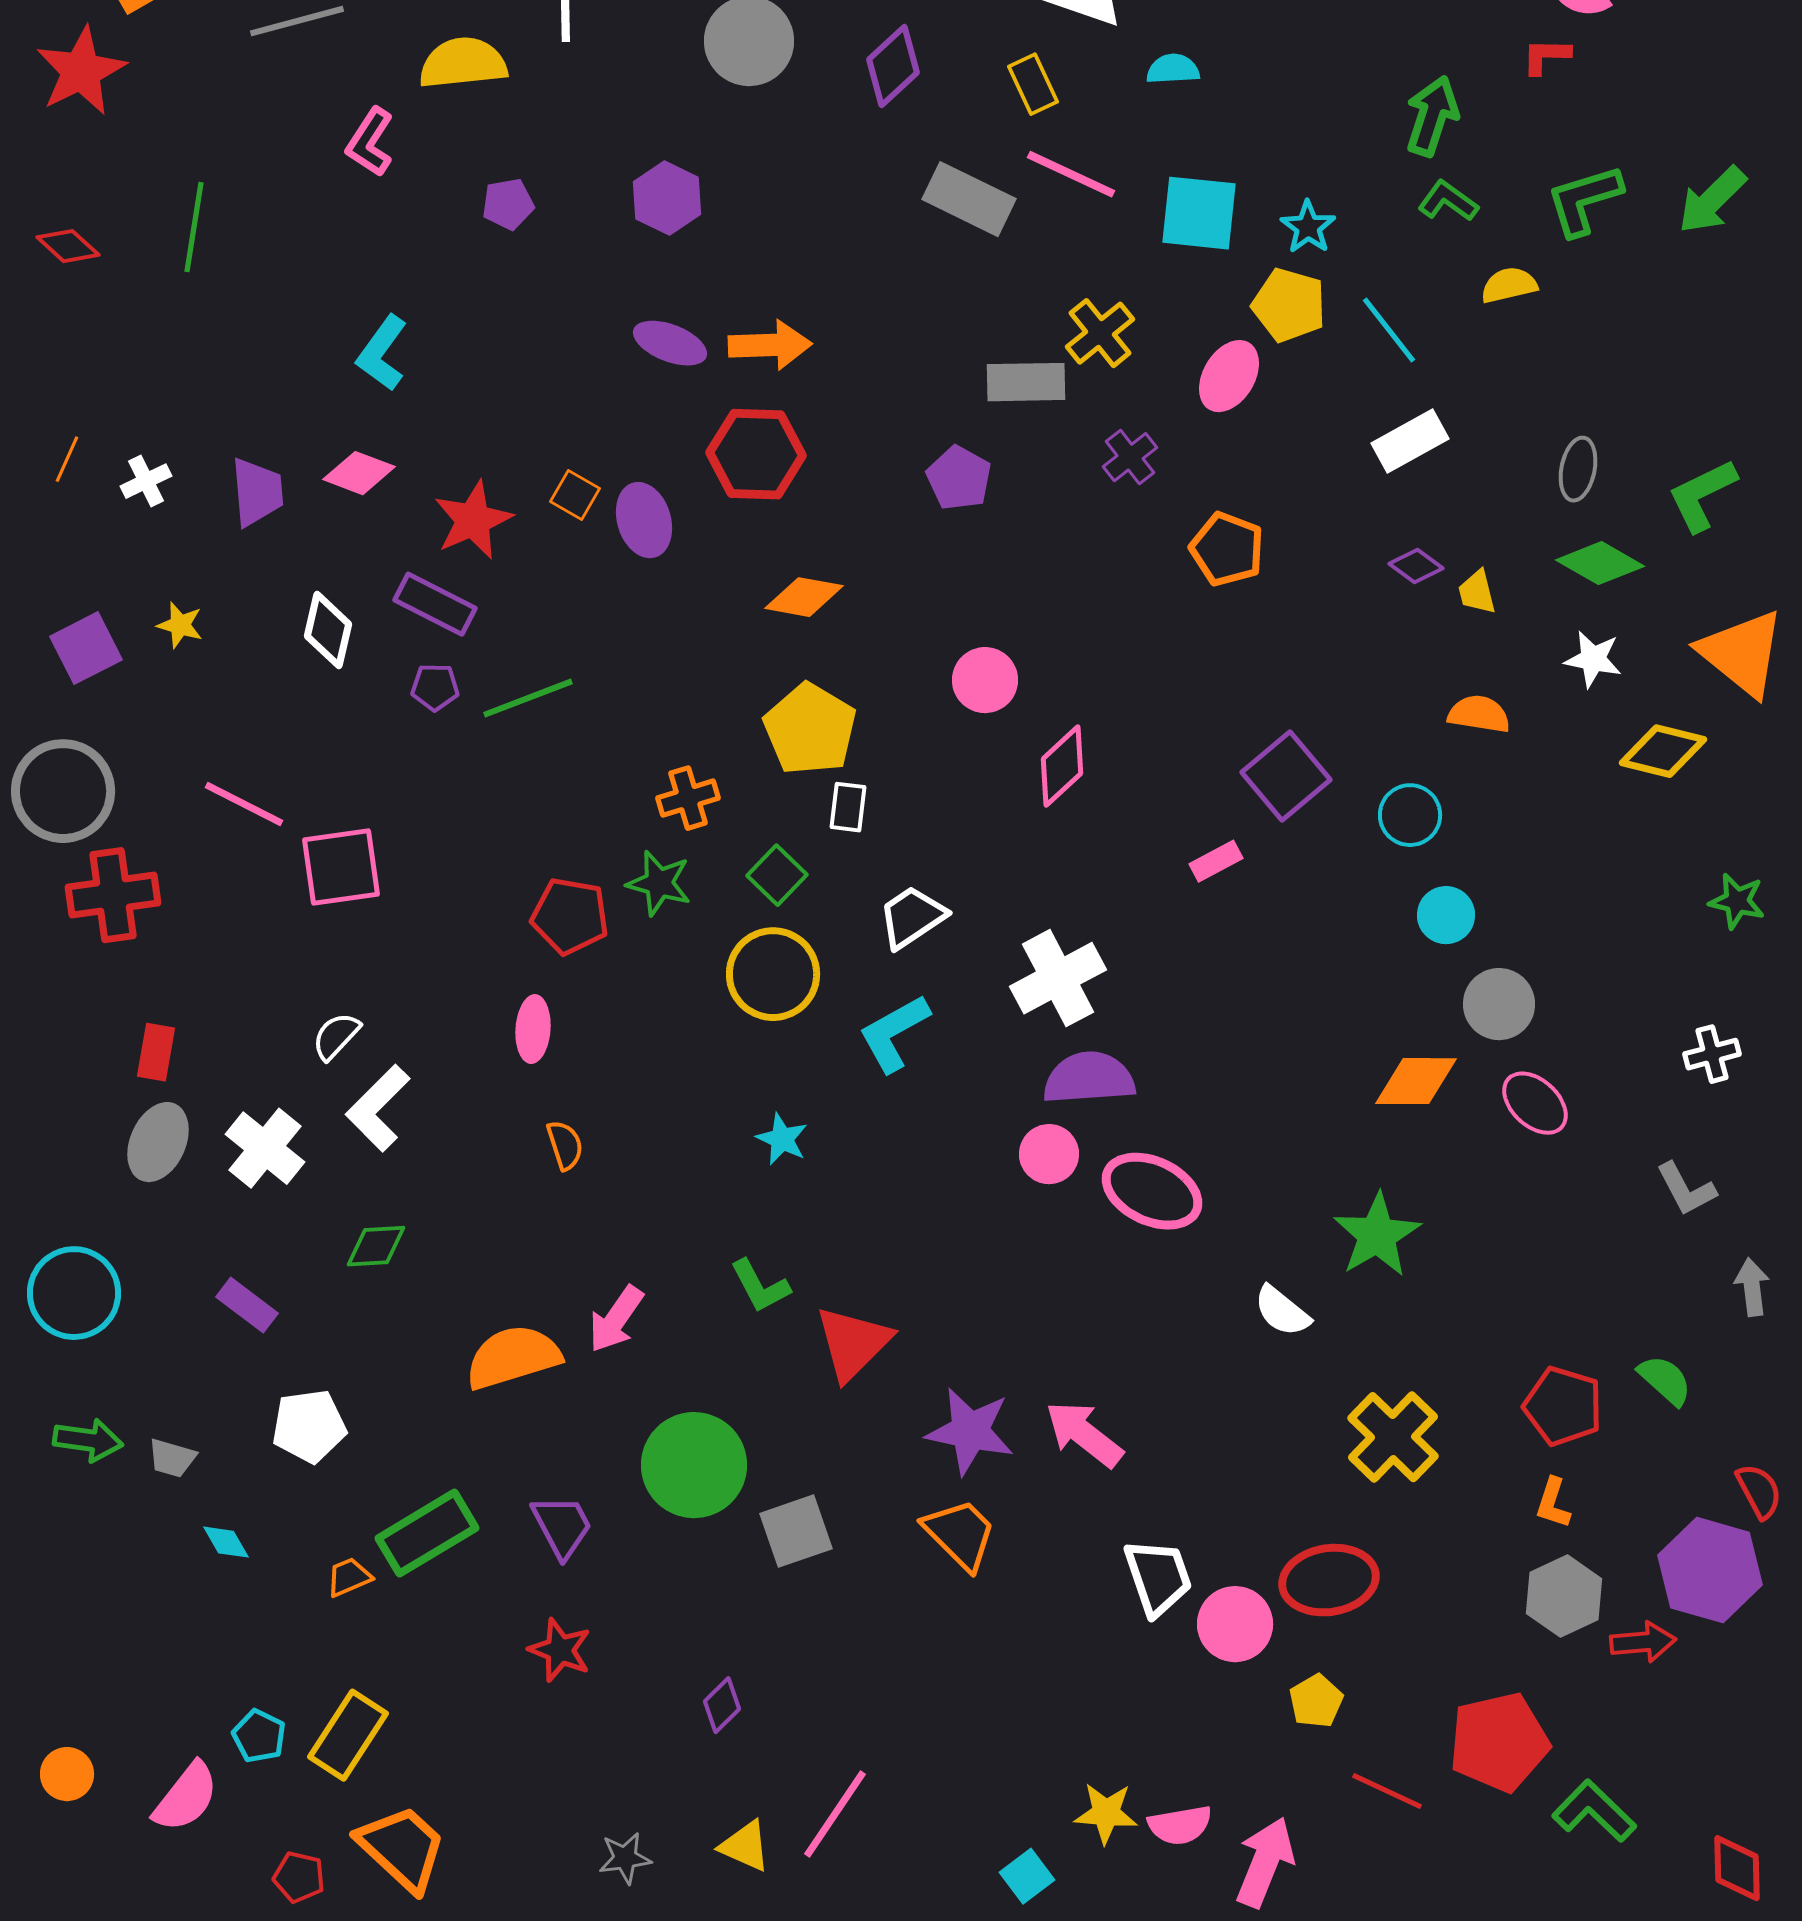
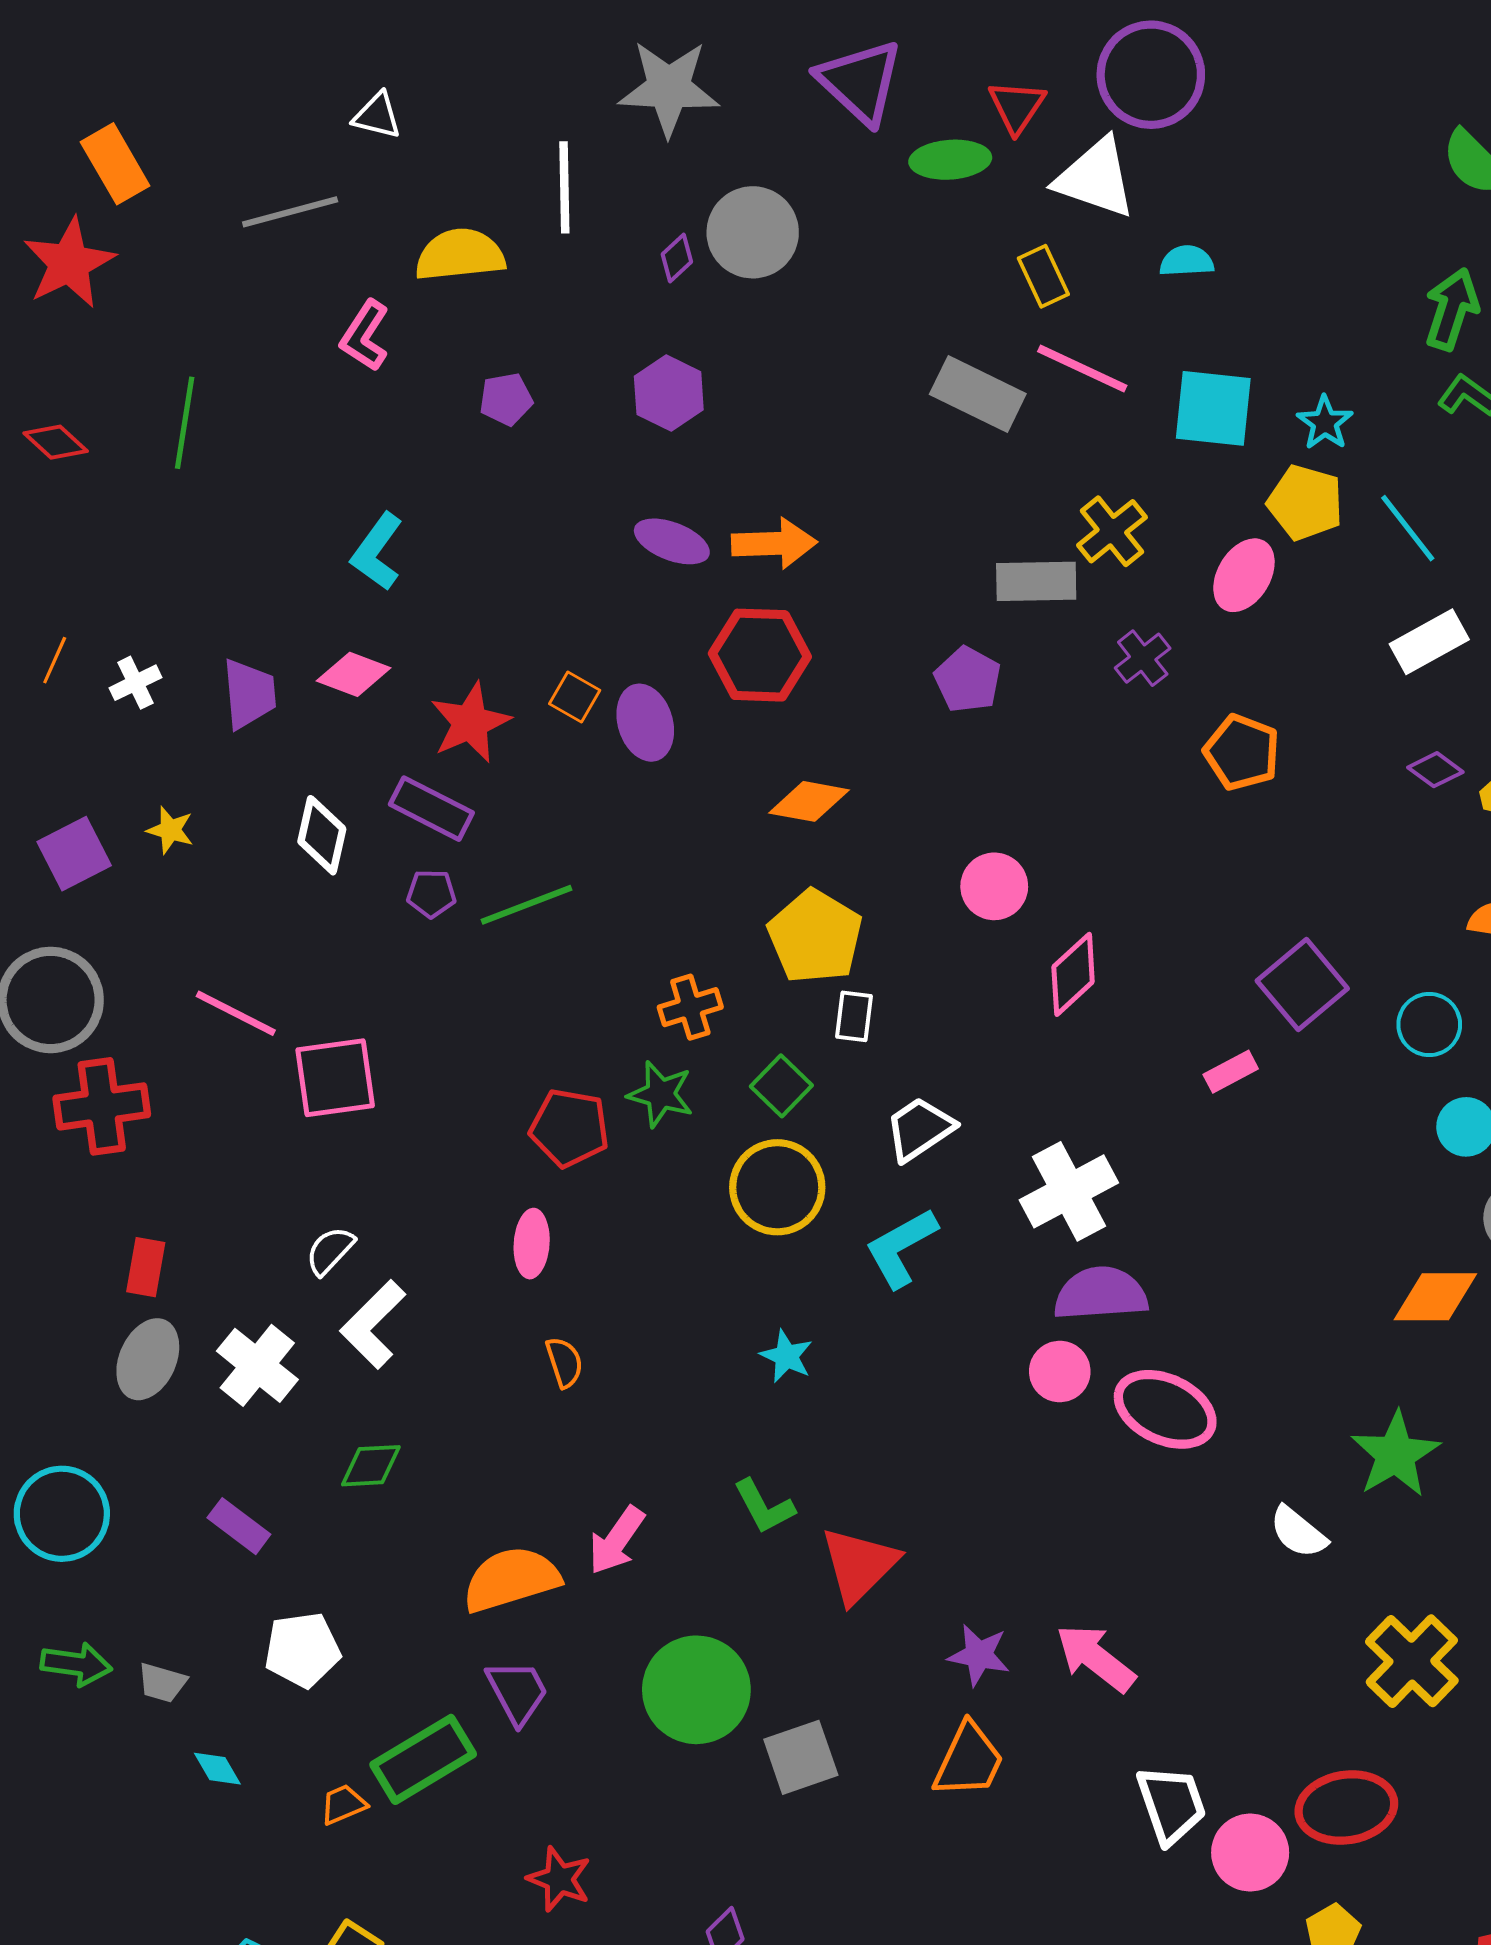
purple diamond: (893, 66) -> (677, 258), moved, size x0.6
purple star: (970, 1431) -> (979, 1655), size x0.7
purple trapezoid: (562, 1526) -> (517, 1692), moved
orange trapezoid: (960, 1534) -> (969, 1760), turned 70

